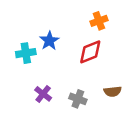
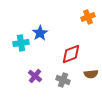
orange cross: (99, 21) -> (88, 17), moved
red diamond: (90, 52) -> (71, 54), moved

